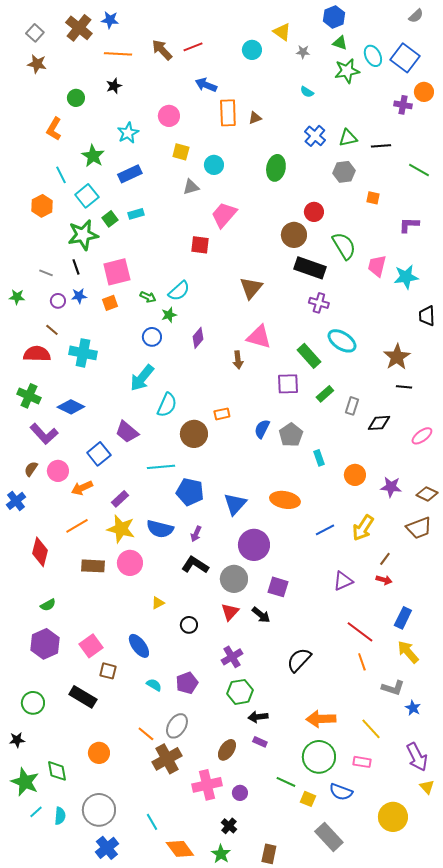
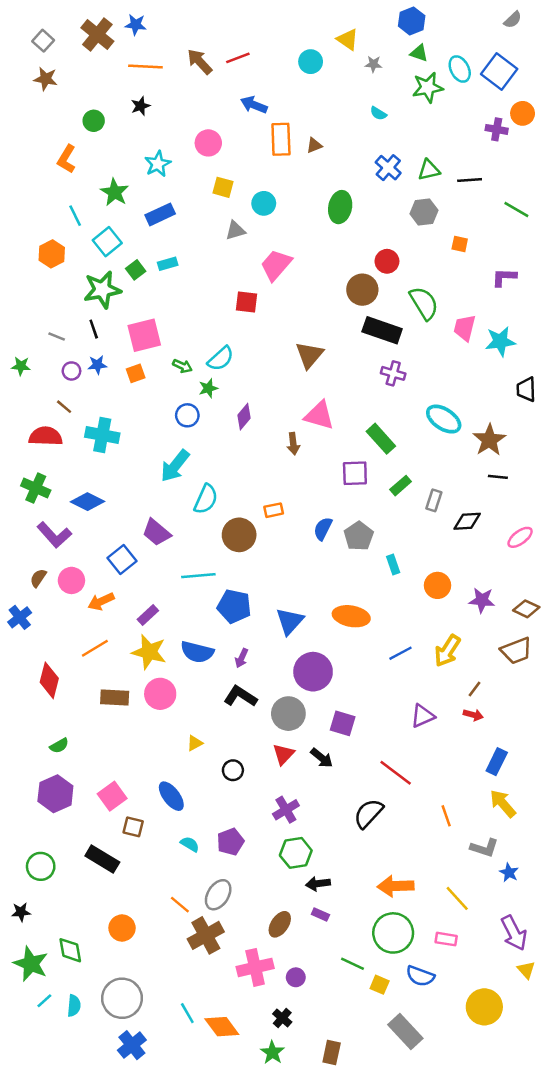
cyan ellipse: (342, 341) -> (444, 419), moved
red line: (360, 632) -> (396, 773), moved
orange diamond: (180, 849) -> (222, 1027), moved

